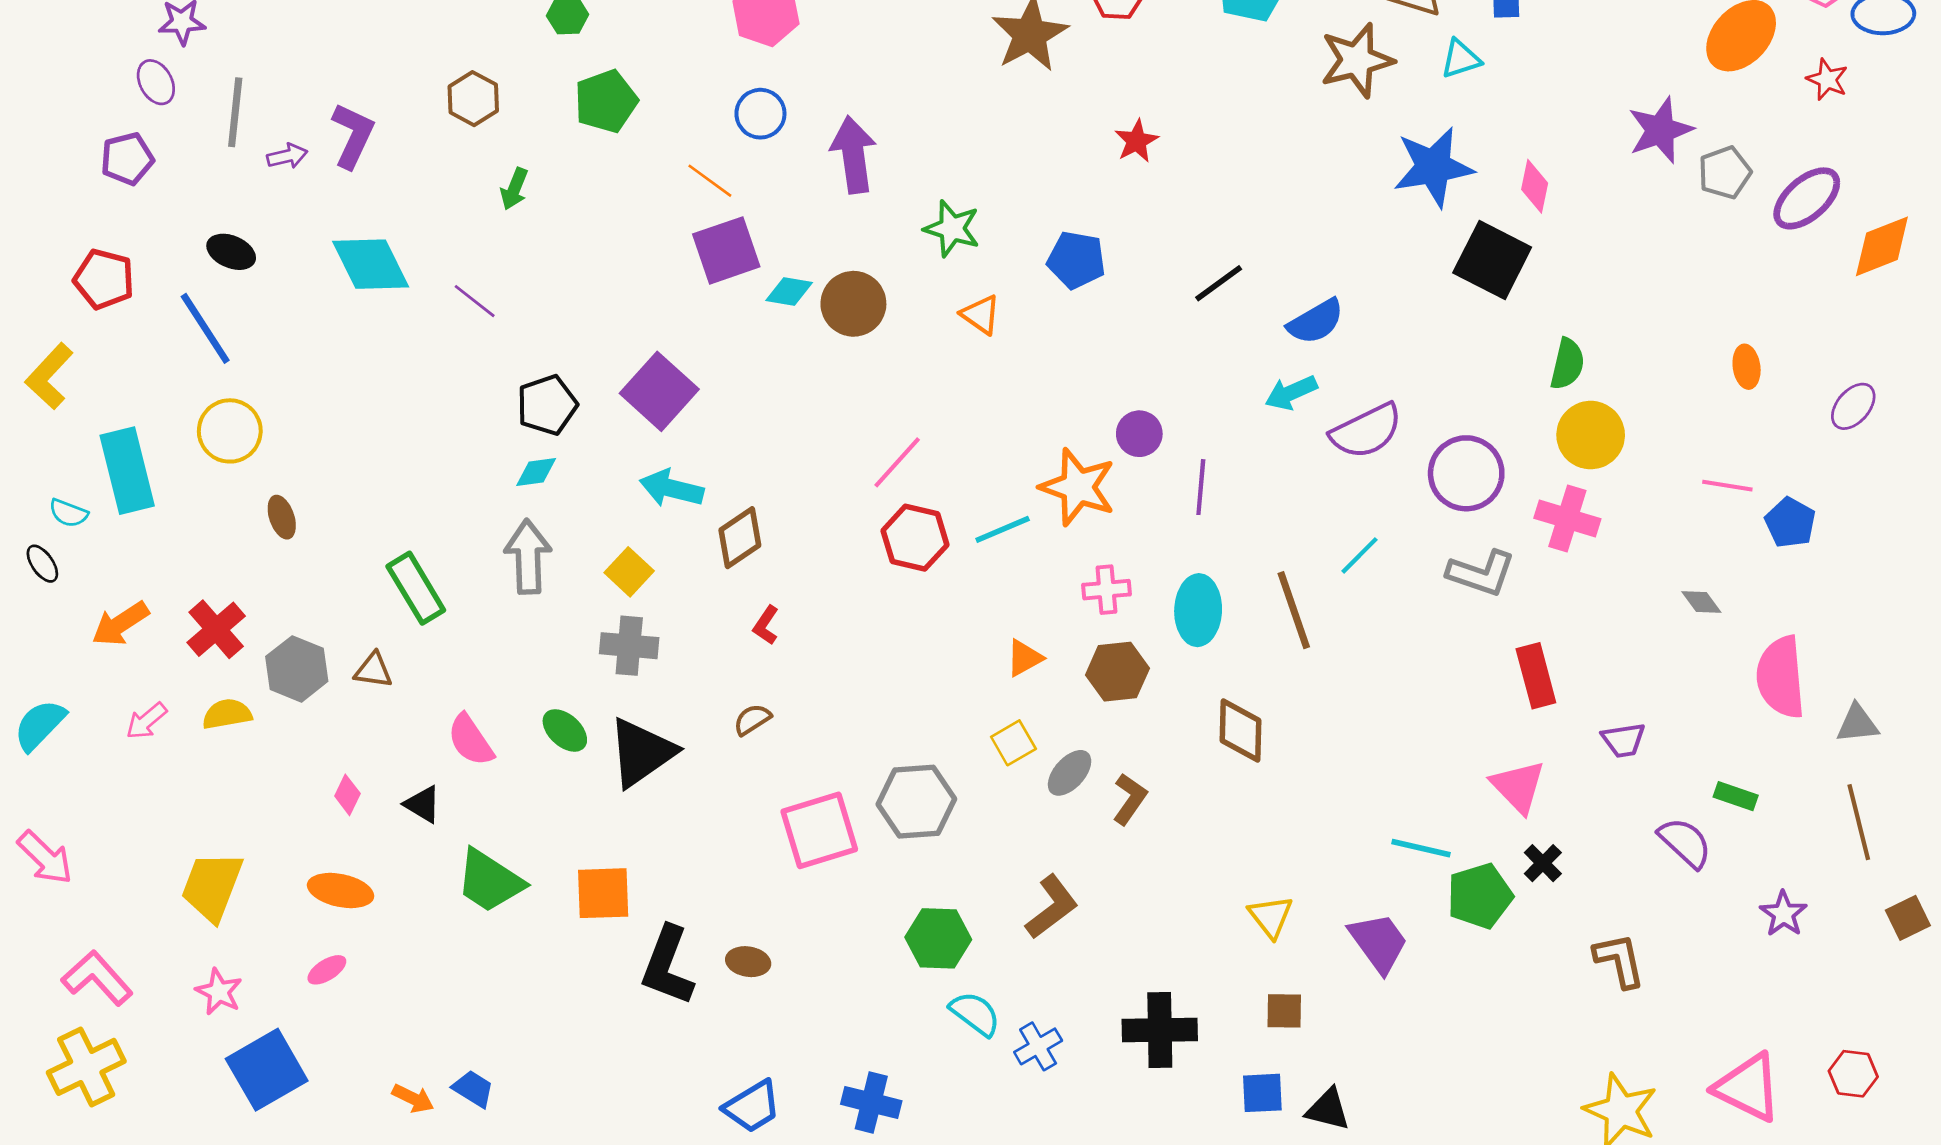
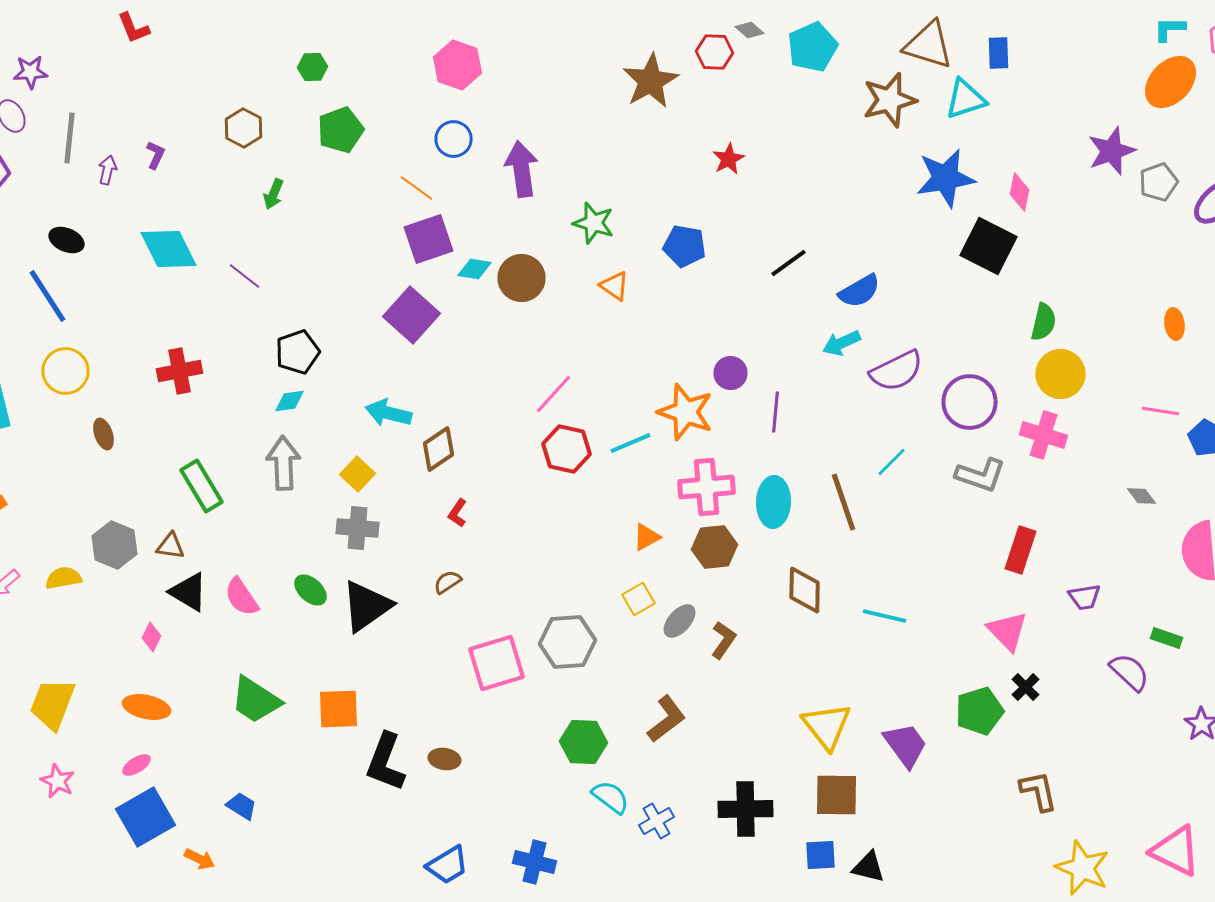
cyan triangle: (1461, 59) -> (966, 99), size x1.4
purple L-shape: (353, 136) -> (156, 155), size x0.6
purple arrow: (287, 156) -> (108, 170), turned -64
purple square: (659, 391) -> (412, 315), moved
pink cross: (1106, 590) -> (706, 487), size x1.6
red cross: (216, 629) -> (180, 371), moved, turned 30
red rectangle: (1536, 676) -> (1020, 550), turned 33
black triangle: (423, 804) -> (188, 592), moved, size x1.4
cyan line: (1421, 848) -> (884, 616), moved
yellow triangle: (1271, 916) -> (826, 726), size x1.5
brown L-shape: (1619, 960) -> (1038, 791), moved
brown square: (1284, 1011) -> (836, 795), size x1.6
blue square: (267, 1070) -> (146, 817), moved
blue trapezoid: (473, 1089) -> (242, 806), moved

